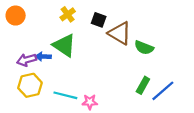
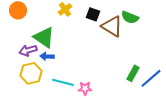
green triangle: (64, 45) -> (44, 37), moved
green semicircle: (144, 48) -> (130, 17), moved
blue arrow: (43, 56) -> (47, 56), moved

